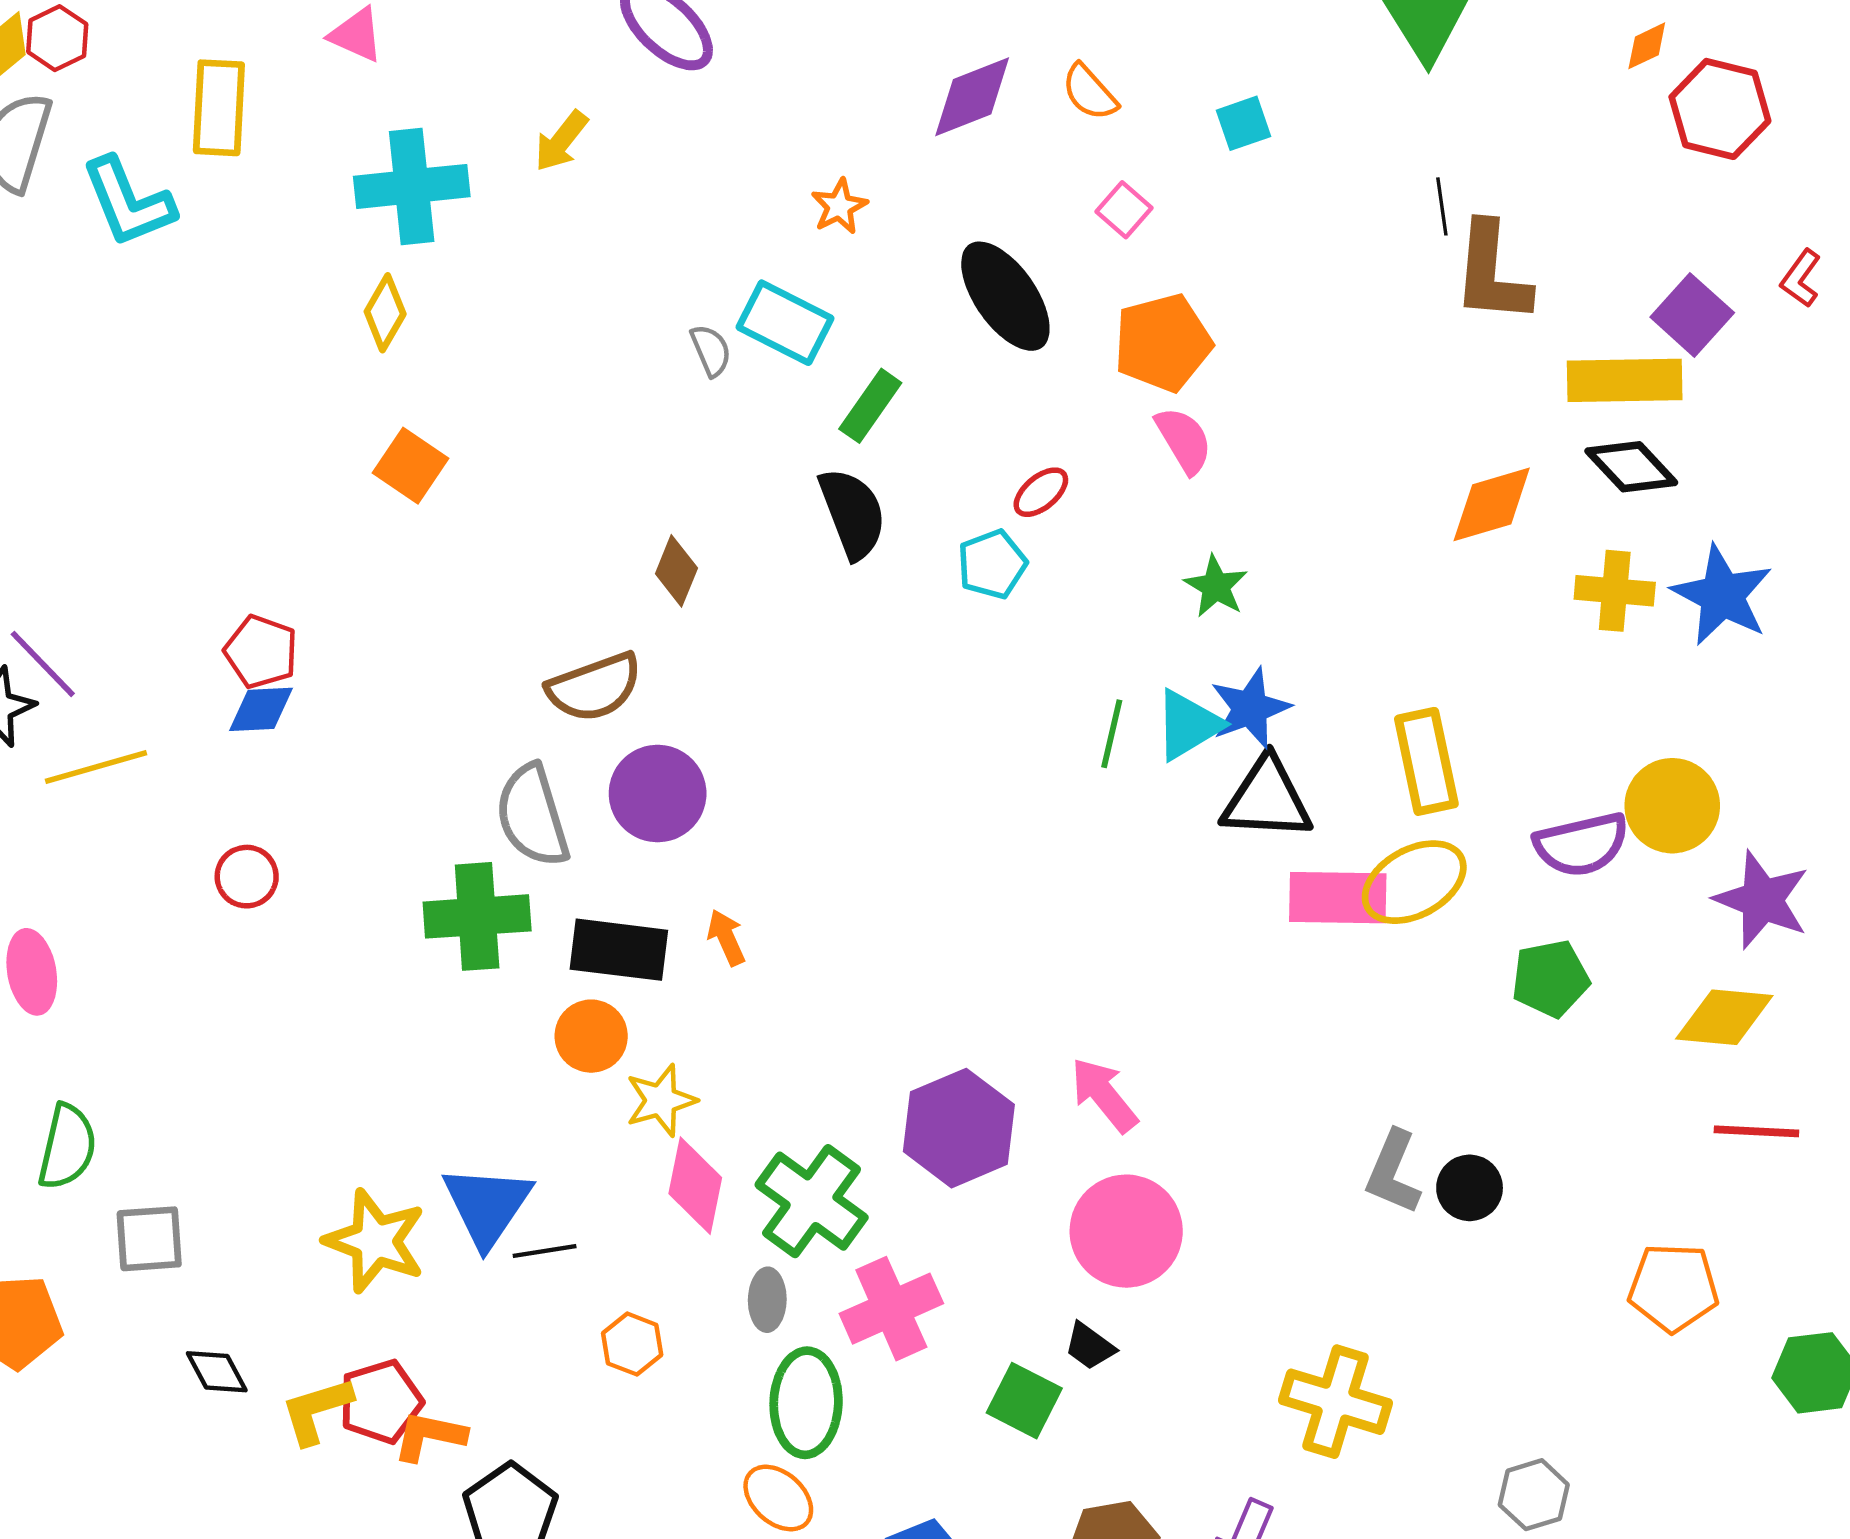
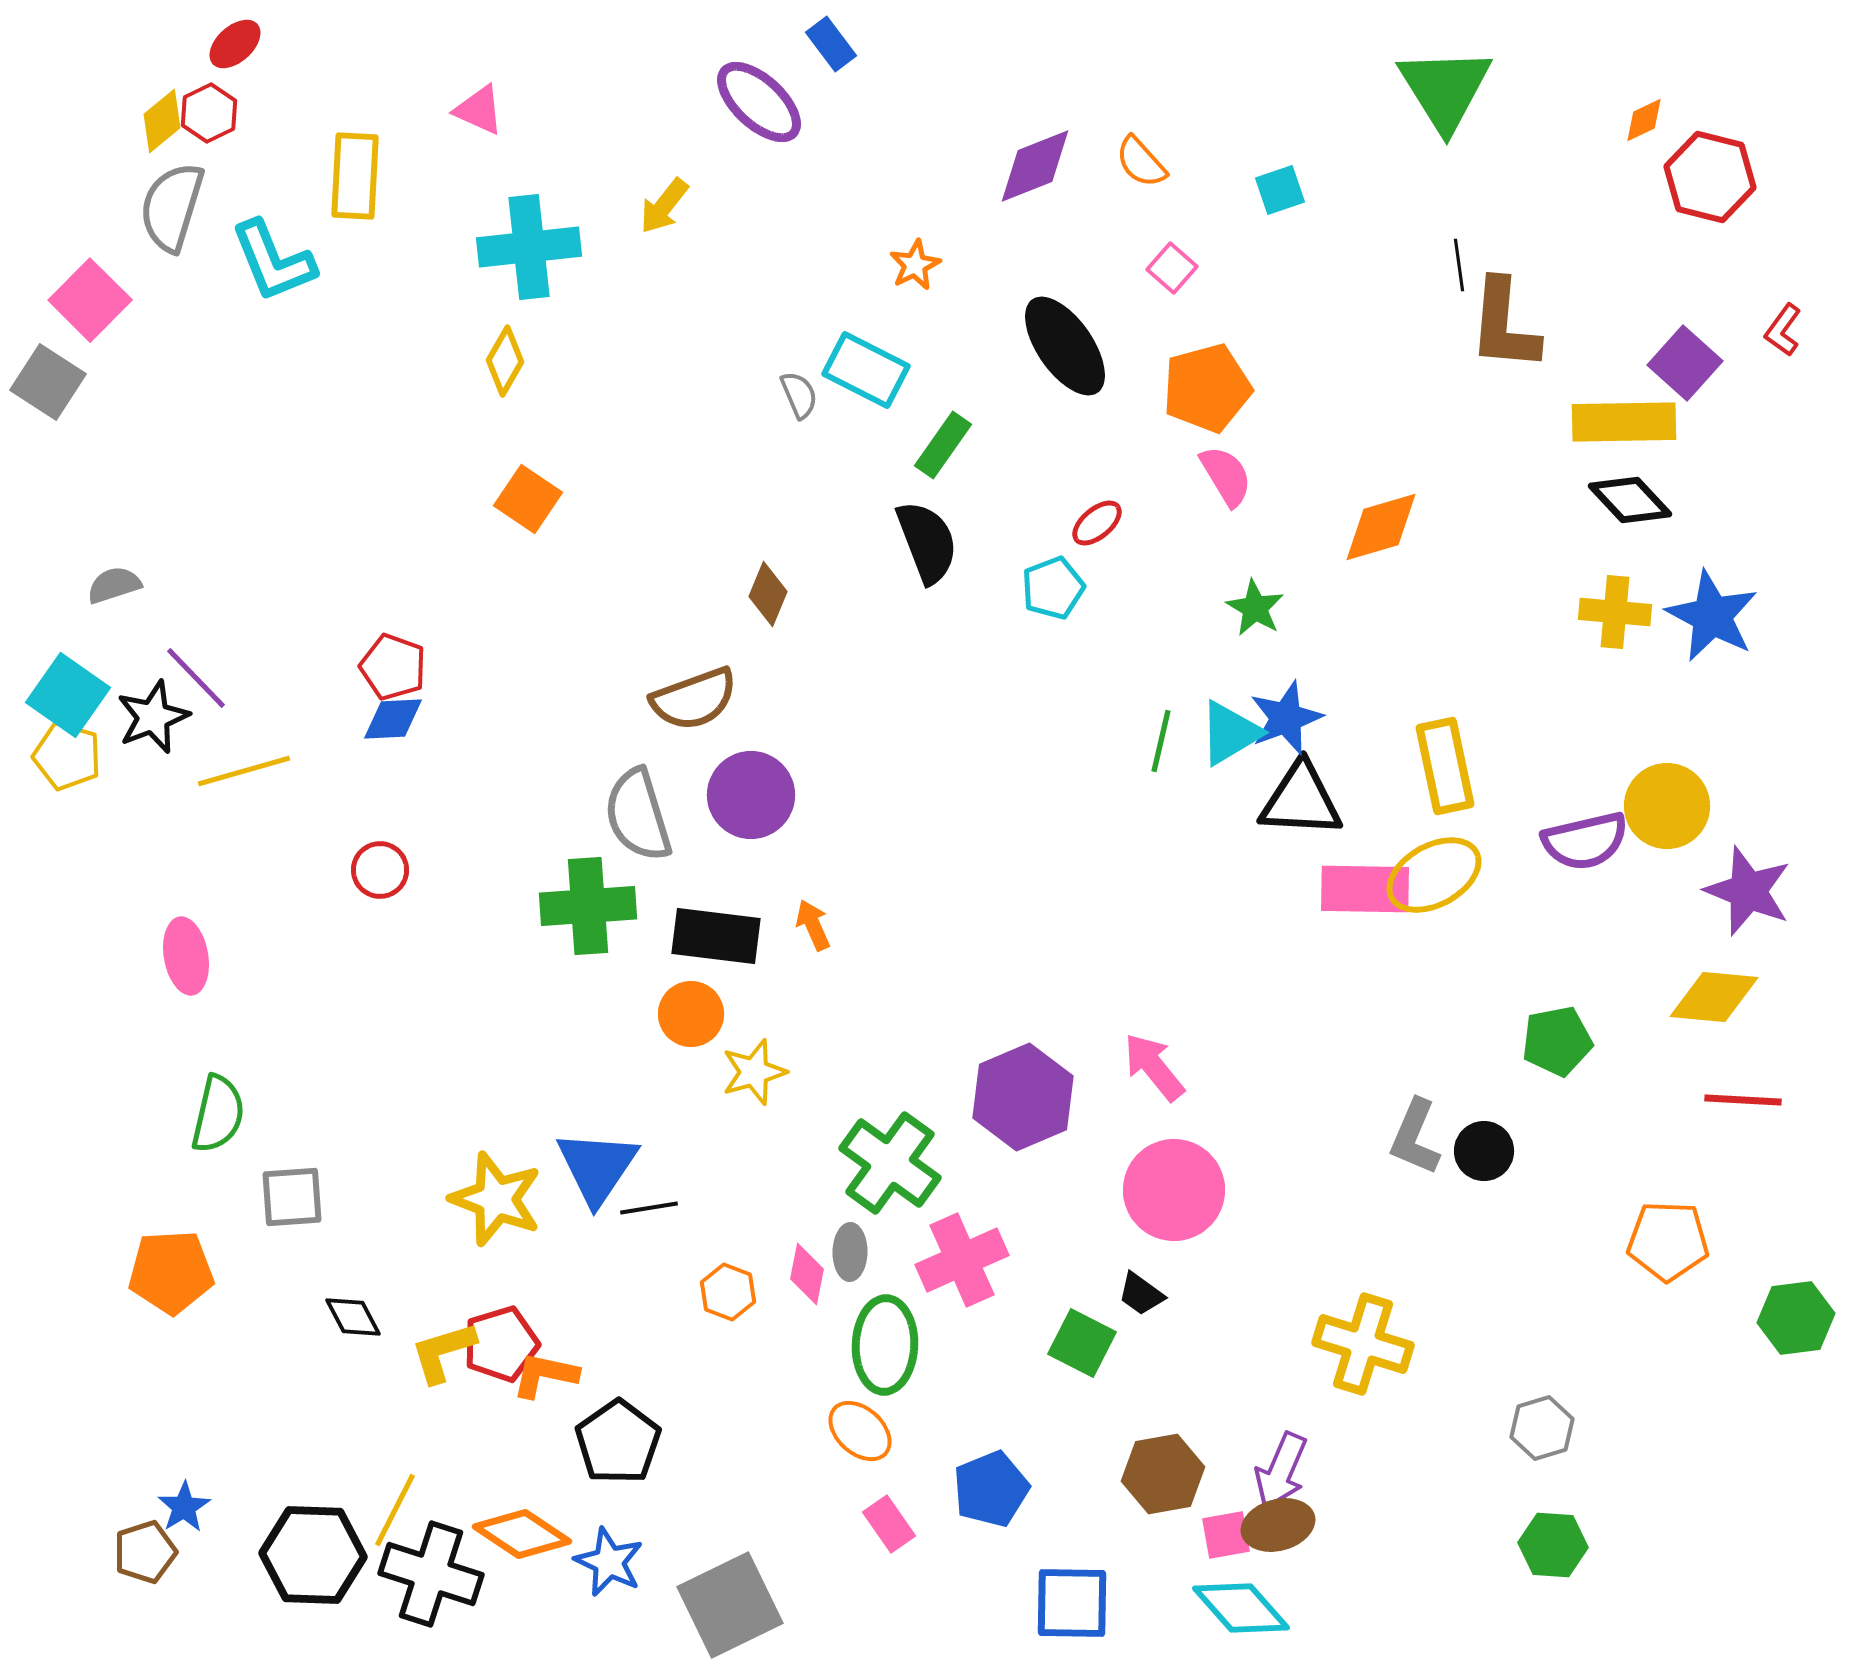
orange diamond: (1492, 504) -> (1381, 527), moved
green pentagon: (1550, 979) -> (1557, 1041), moved
pink diamond: (695, 1186) -> (807, 1274), moved, size x0.7

